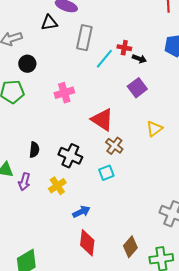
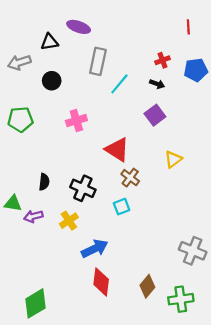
black triangle: (49, 23) -> (49, 42), moved
red cross: (124, 48) -> (162, 60), moved, turned -32
black circle: (27, 64) -> (52, 81), moved
purple arrow: (24, 182) -> (33, 216), turned 60
blue arrow: (81, 212) -> (95, 249), size x1.4

